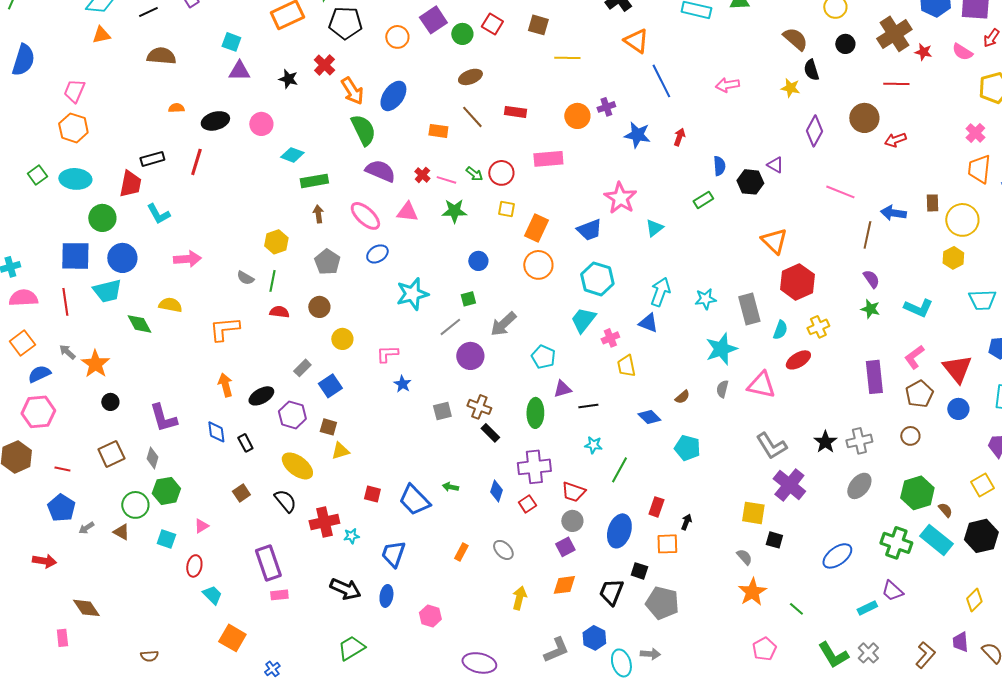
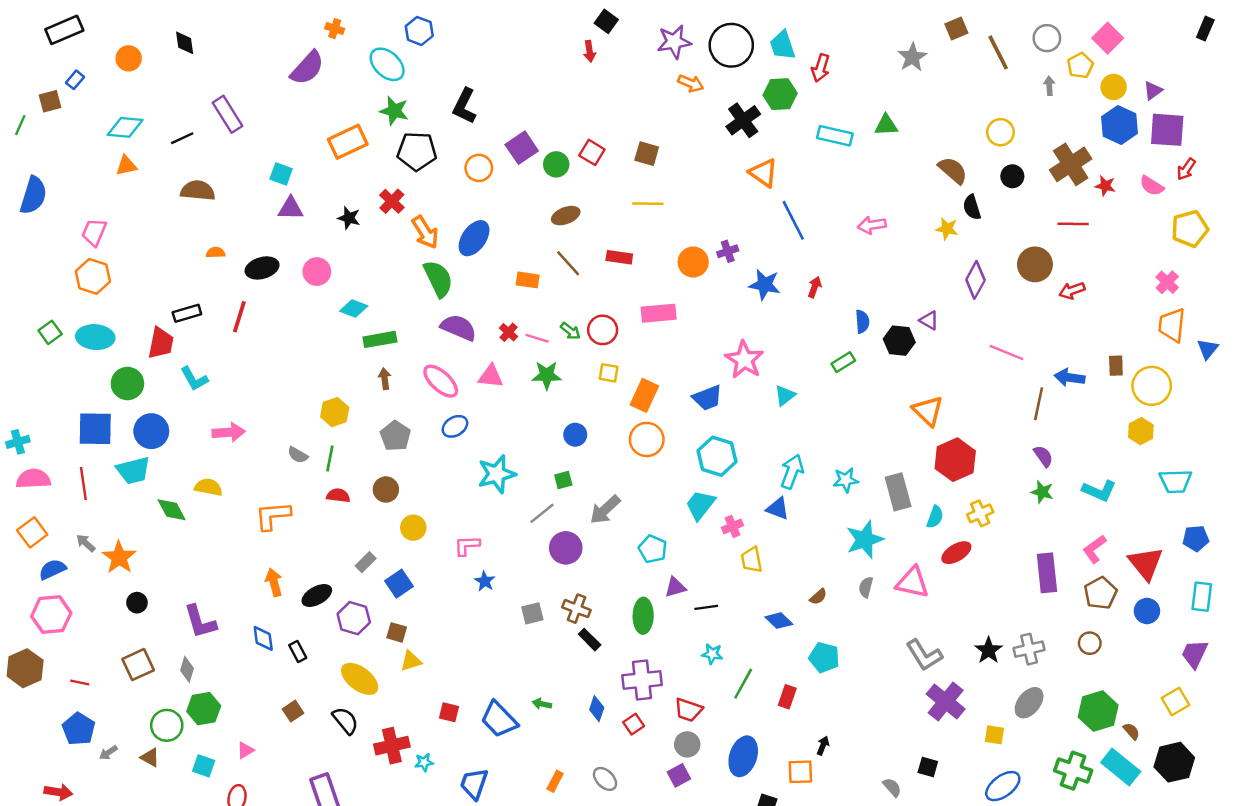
yellow line: (567, 58) -> (648, 204), moved
red rectangle: (656, 507) -> (787, 697), moved
yellow square: (753, 513) -> (994, 735), moved, size x0.7

